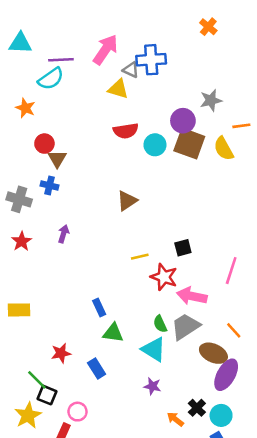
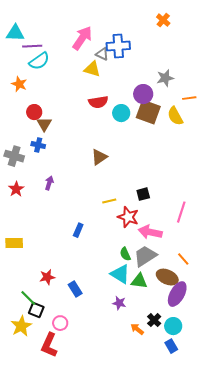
purple line: (61, 60) -> (32, 46), moved
blue rectangle: (99, 307) -> (78, 230), moved, turned 48
green triangle: (113, 333) -> (139, 281), moved

